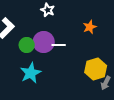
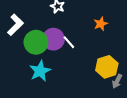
green circle: (27, 45) -> (36, 42), size x1.5
white line: (59, 45) -> (69, 42), turned 48

